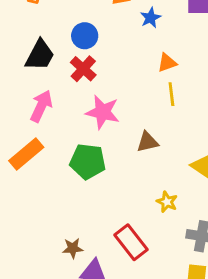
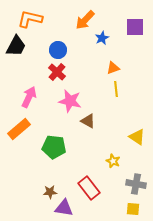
black trapezoid: (40, 55) -> (16, 46), moved
brown triangle: (148, 142) -> (88, 121), moved, turned 42
green pentagon: (88, 161) -> (54, 147), moved

